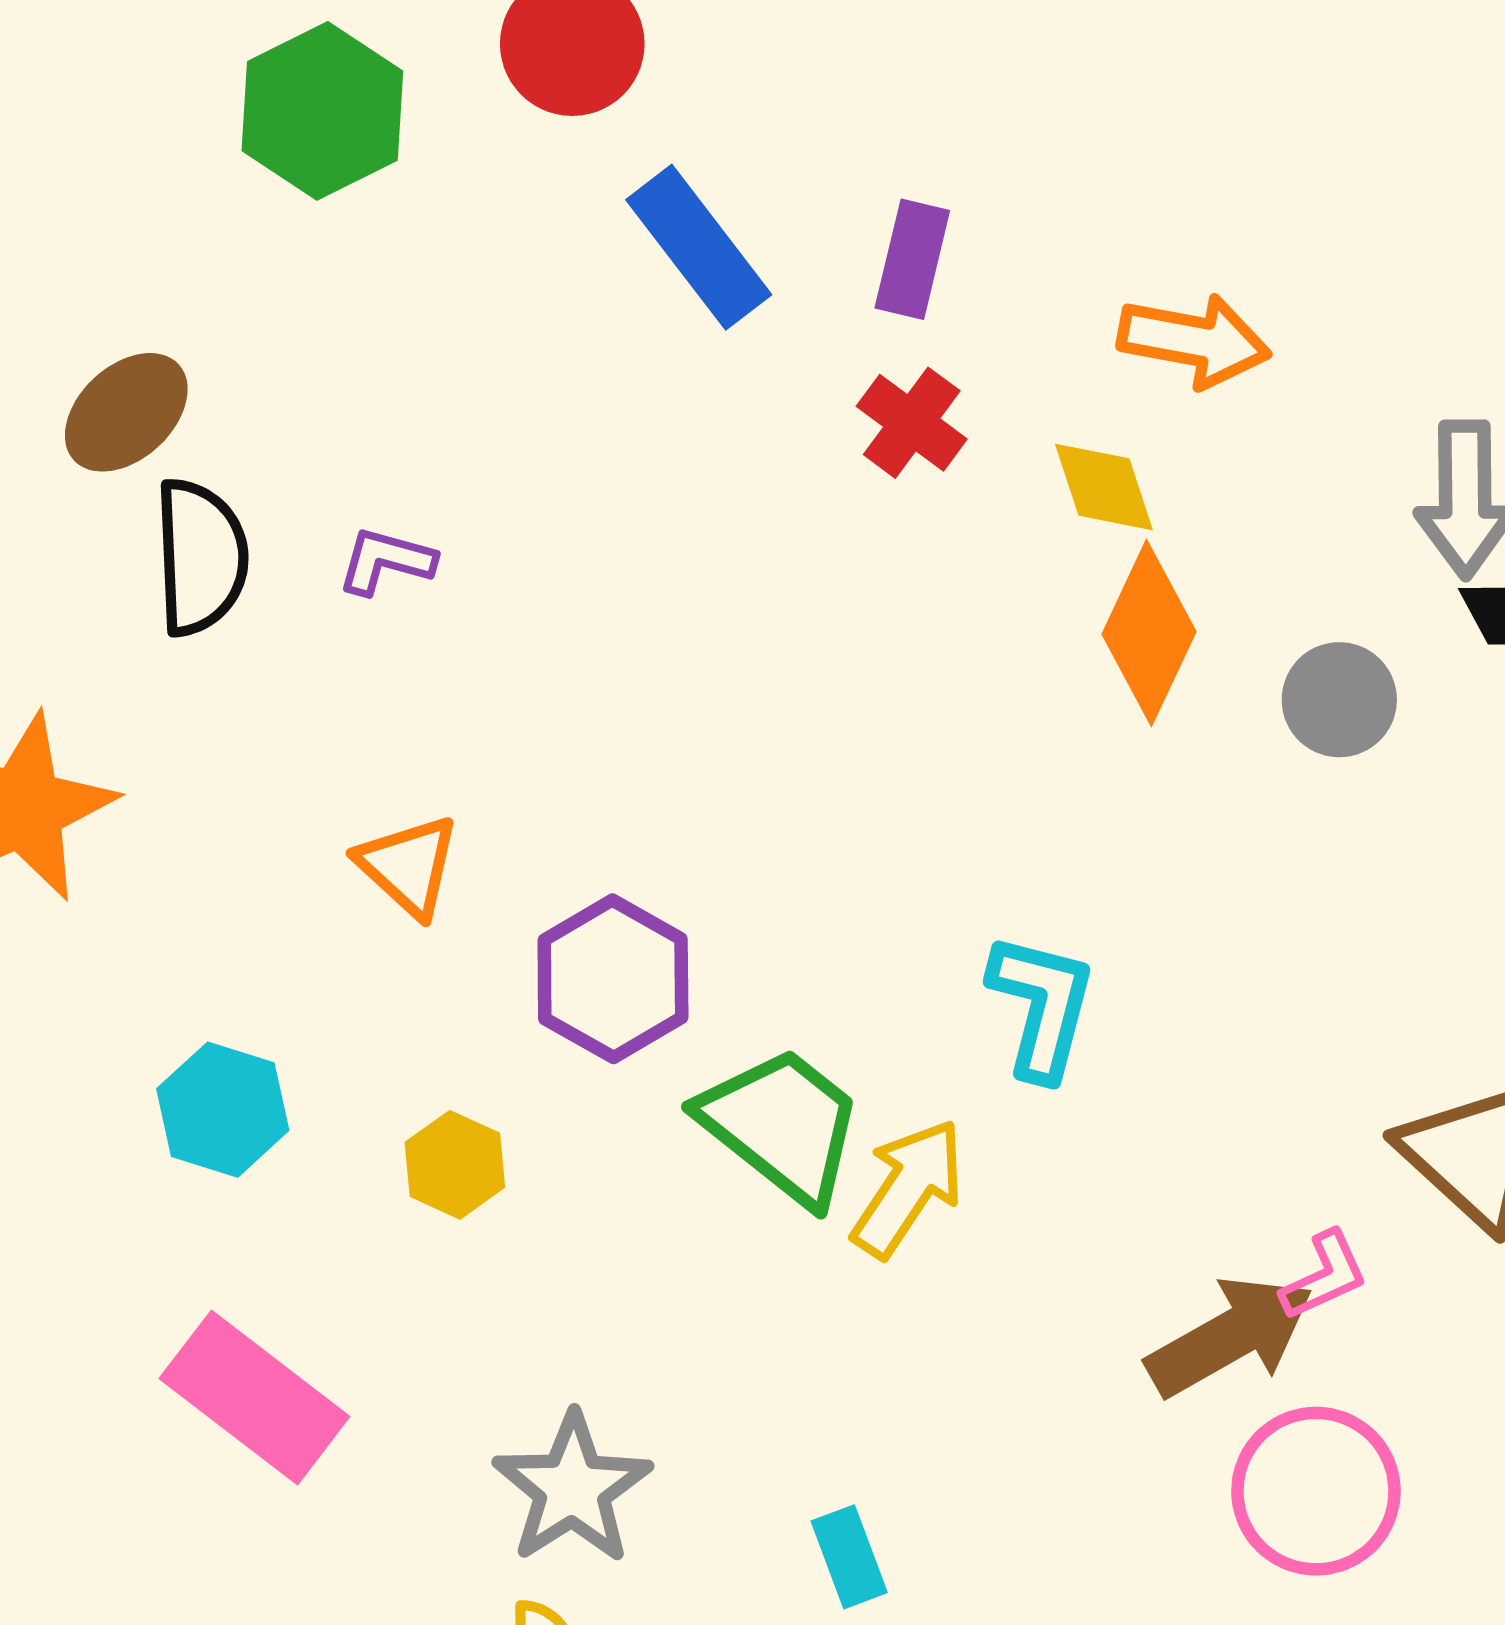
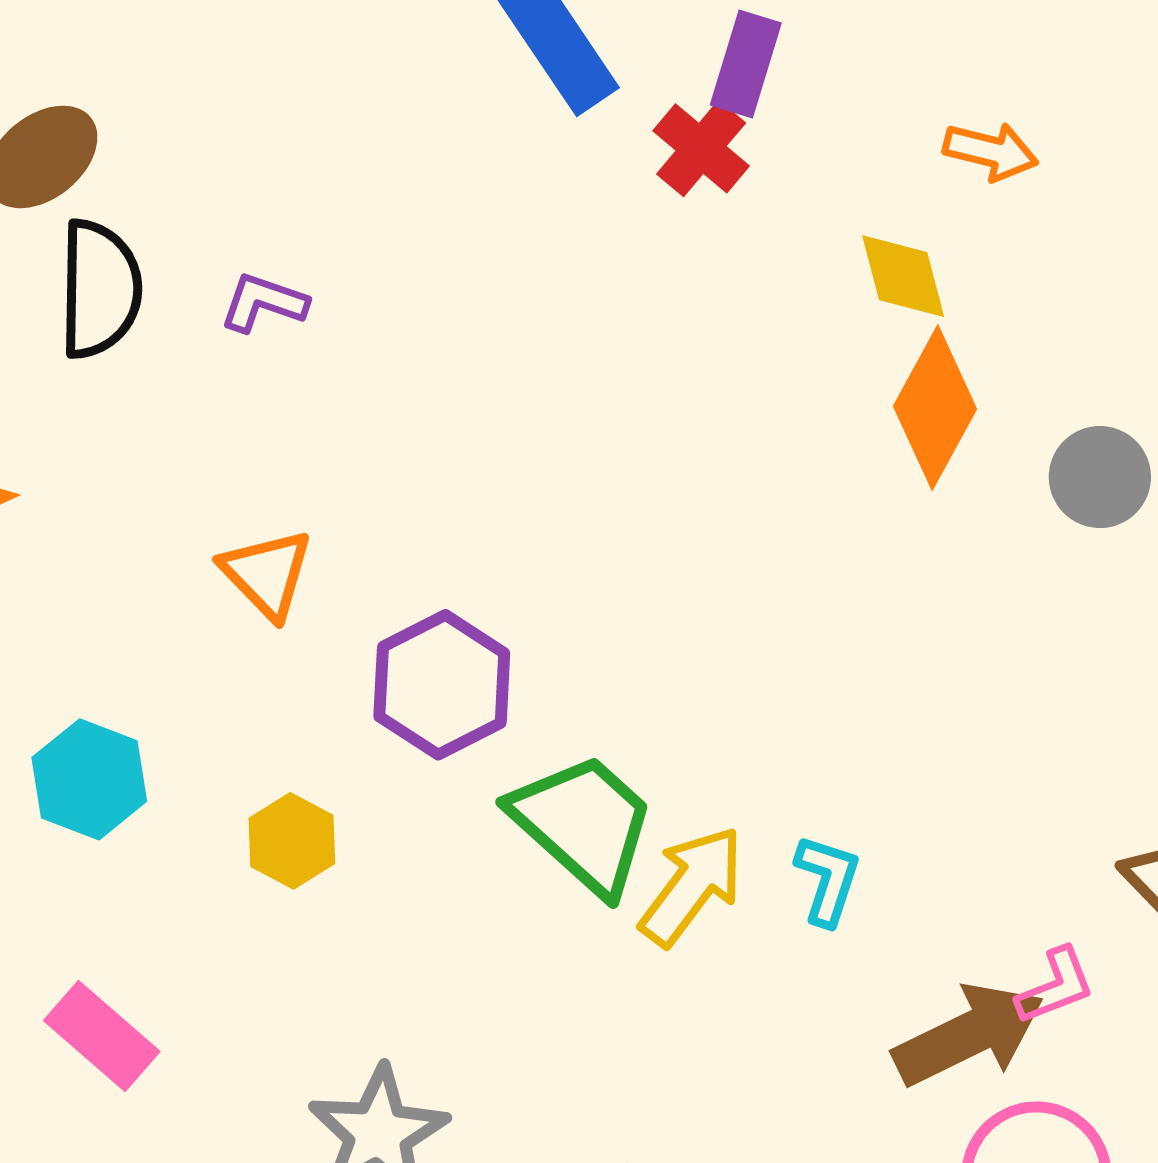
orange arrow: (1194, 341) -> (991, 151), size x0.7
red cross: (912, 423) -> (701, 148), moved
cyan L-shape: (1042, 1006) -> (828, 880), moved, size x0.7
pink rectangle: (254, 1398) -> (102, 1036), size x0.7

